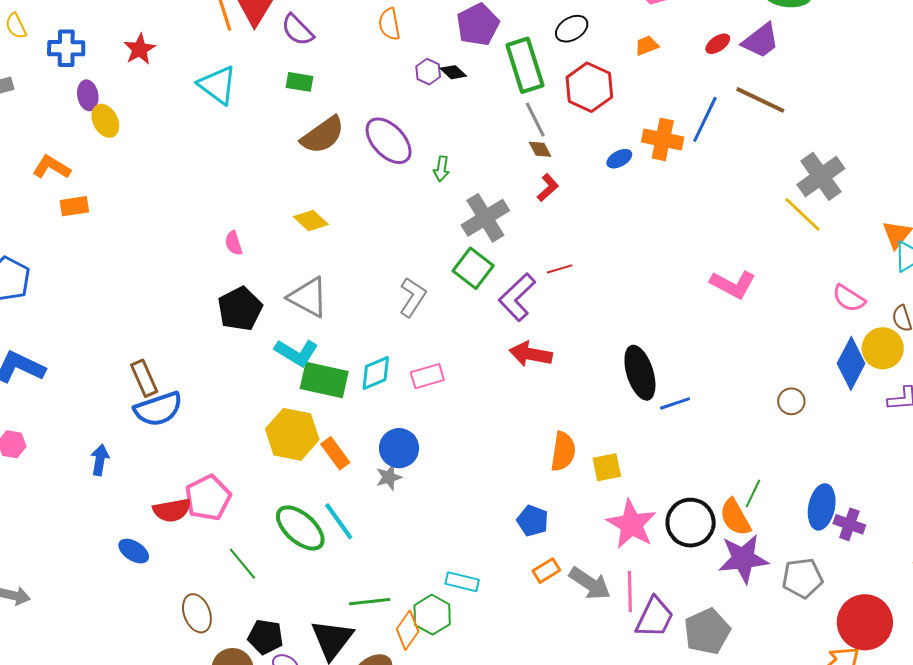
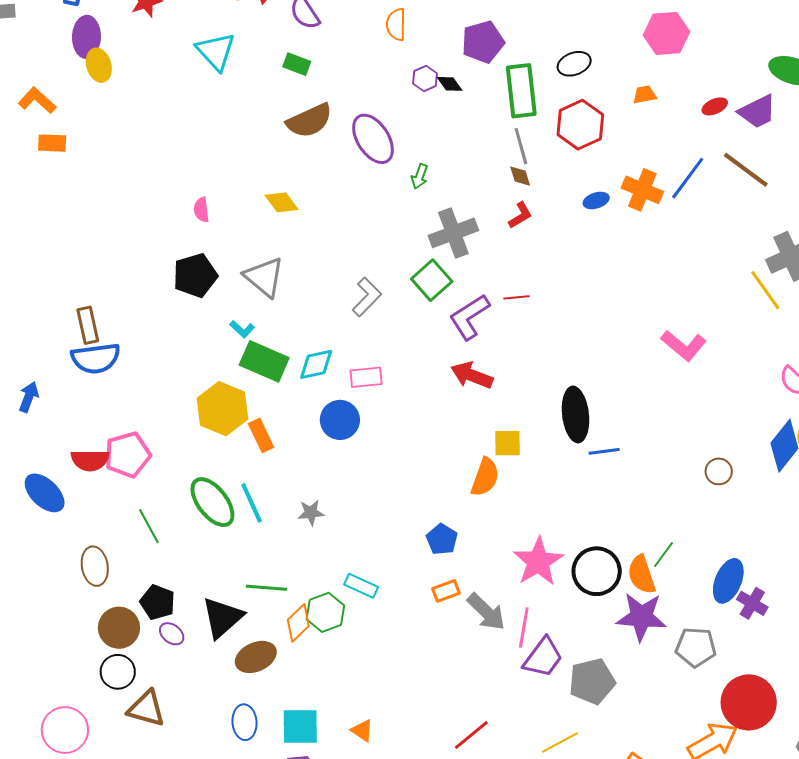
purple ellipse: (88, 95) -> (86, 37), size x1.4
cyan L-shape: (296, 353) -> (242, 329), size x0.6
blue circle: (399, 448) -> (340, 420), moved
yellow square: (607, 467) -> (507, 443), moved
gray star: (389, 477) -> (311, 513), moved
blue ellipse: (134, 551) -> (45, 493), size x1.4

